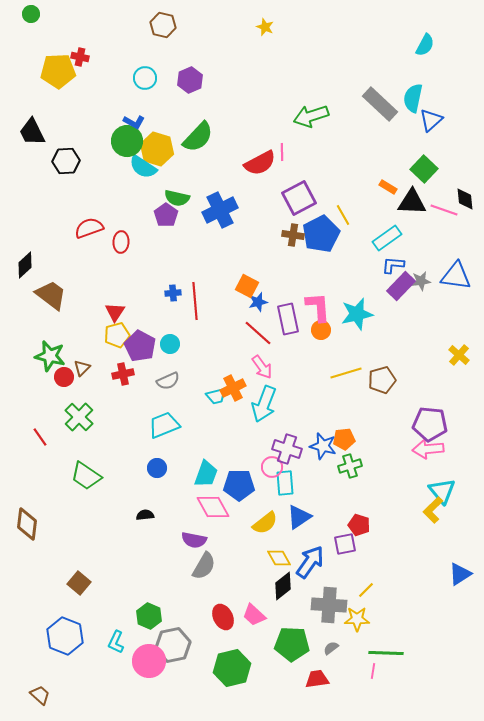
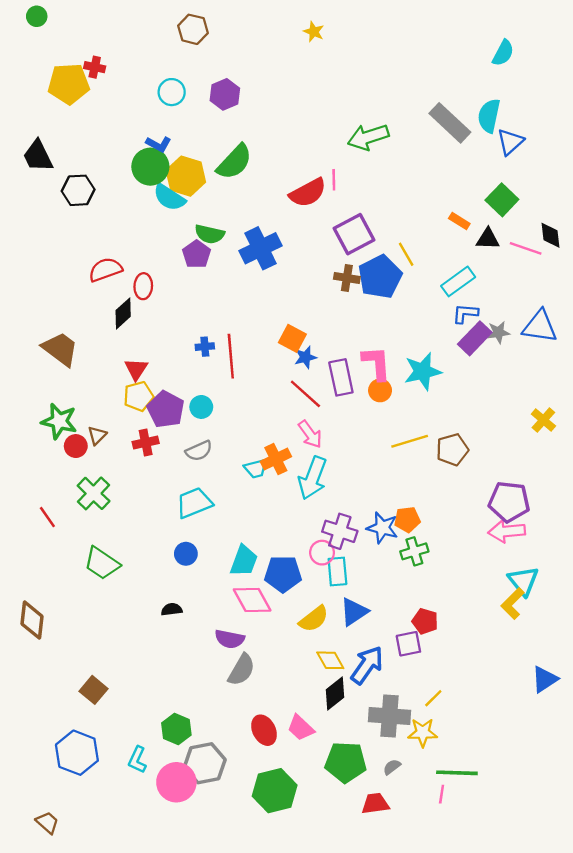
black triangle: (412, 202) -> (488, 239), size x0.7
black diamond: (25, 265) -> (123, 313), moved

